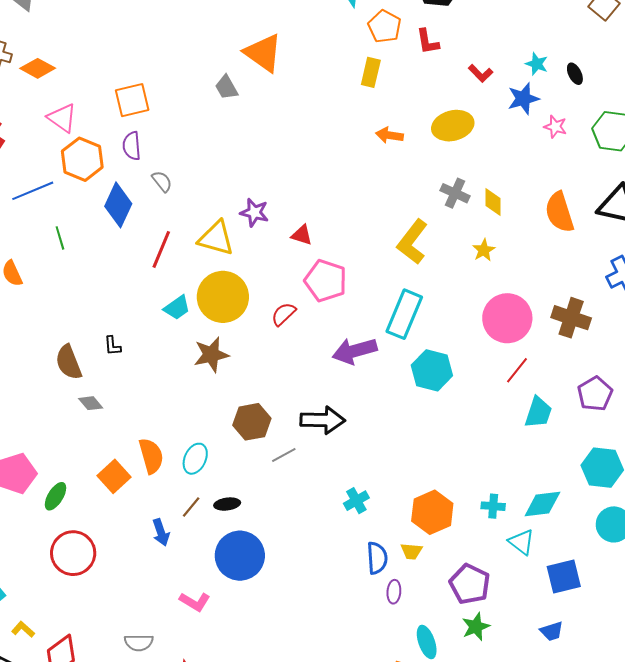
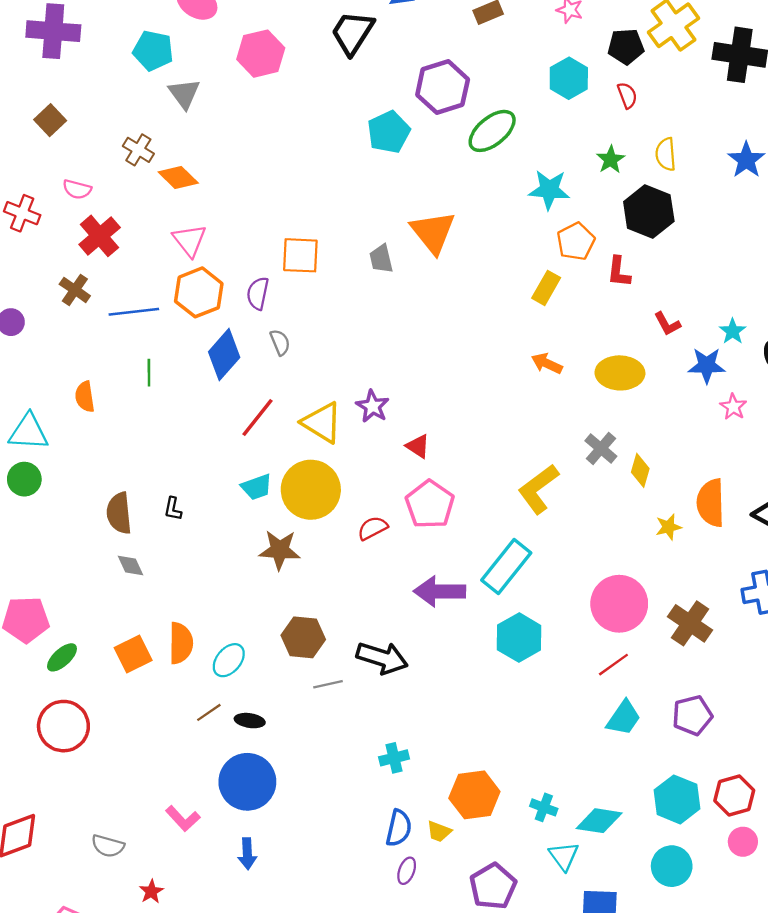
orange square: (132, 100) -> (300, 255), moved
yellow star: (484, 250) -> (669, 527), moved
blue arrow: (161, 532) -> (247, 854), moved

